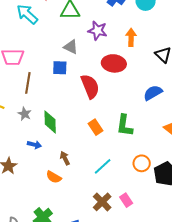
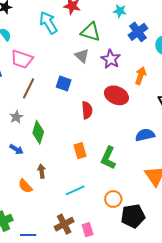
gray triangle: (71, 47) -> (82, 56), moved
red semicircle: (90, 86) -> (87, 110), size x0.7

